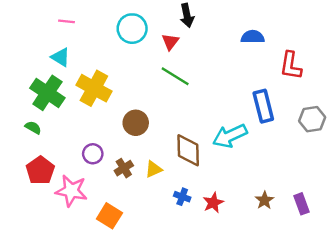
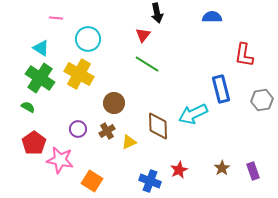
cyan circle: (132, 29) -> (88, 39), moved
blue semicircle: (253, 37) -> (212, 17), moved
cyan triangle: (61, 57) -> (41, 48), moved
brown cross: (124, 168) -> (107, 131), moved
blue cross: (182, 197) -> (150, 181), moved, size x1.5

